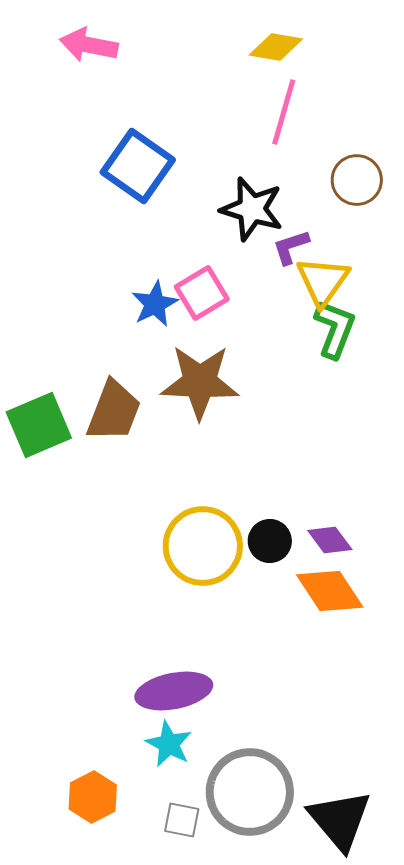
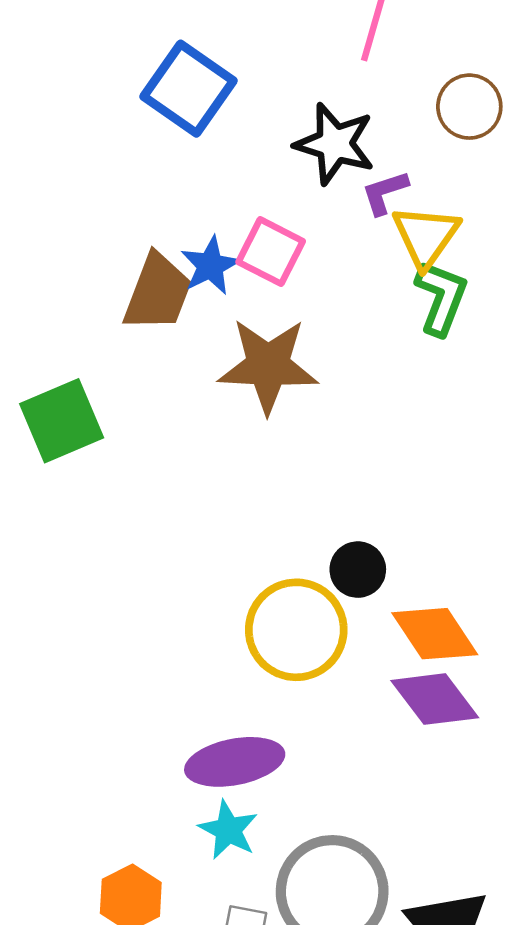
pink square: (202, 293) -> (271, 252), turned -32
brown trapezoid: (114, 411) -> (158, 293), moved
purple diamond: (330, 540) -> (435, 699), moved, size x1.5
yellow circle: (203, 546) -> (296, 630), moved

